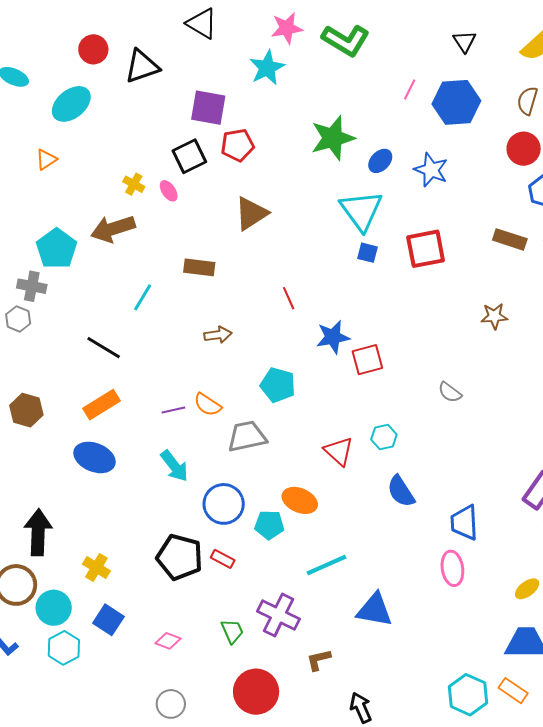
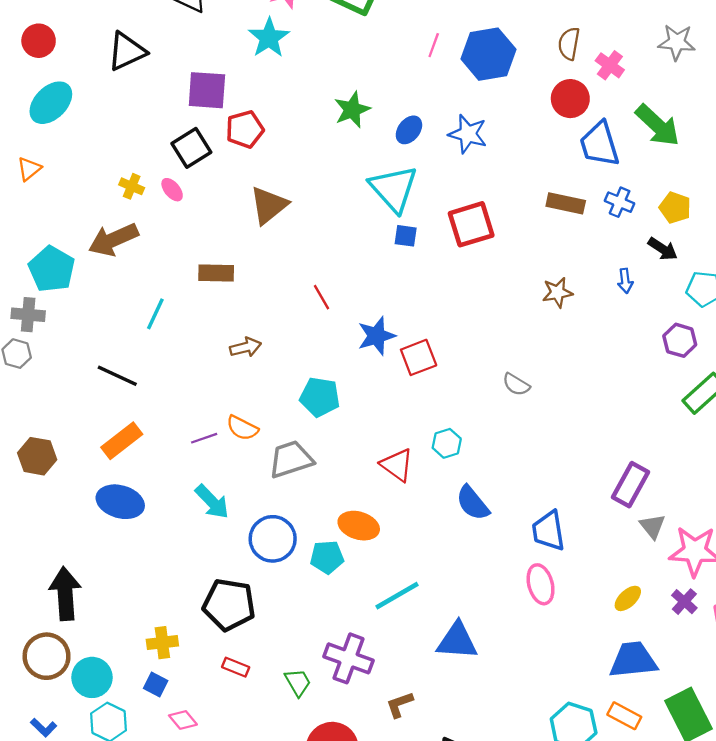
red circle: (93, 49) -> (39, 41), moved
green star: (333, 138) -> (352, 110), size x0.7
red rectangle: (223, 559) -> (236, 667), moved
yellow cross: (96, 568) -> (162, 643), moved, turned -32
blue square: (108, 620) -> (156, 684), size x0.7
pink diamond: (168, 641) -> (183, 720), moved, turned 35

